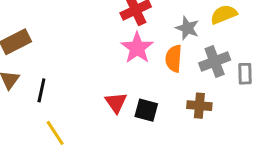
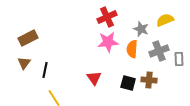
pink star: (137, 48) -> (108, 42), turned 30
black square: (146, 110) -> (128, 83), moved

